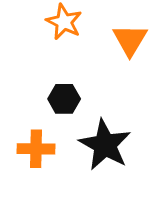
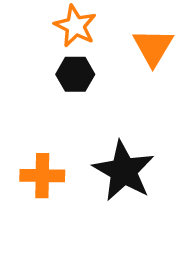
black hexagon: (64, 99) -> (75, 74), moved

